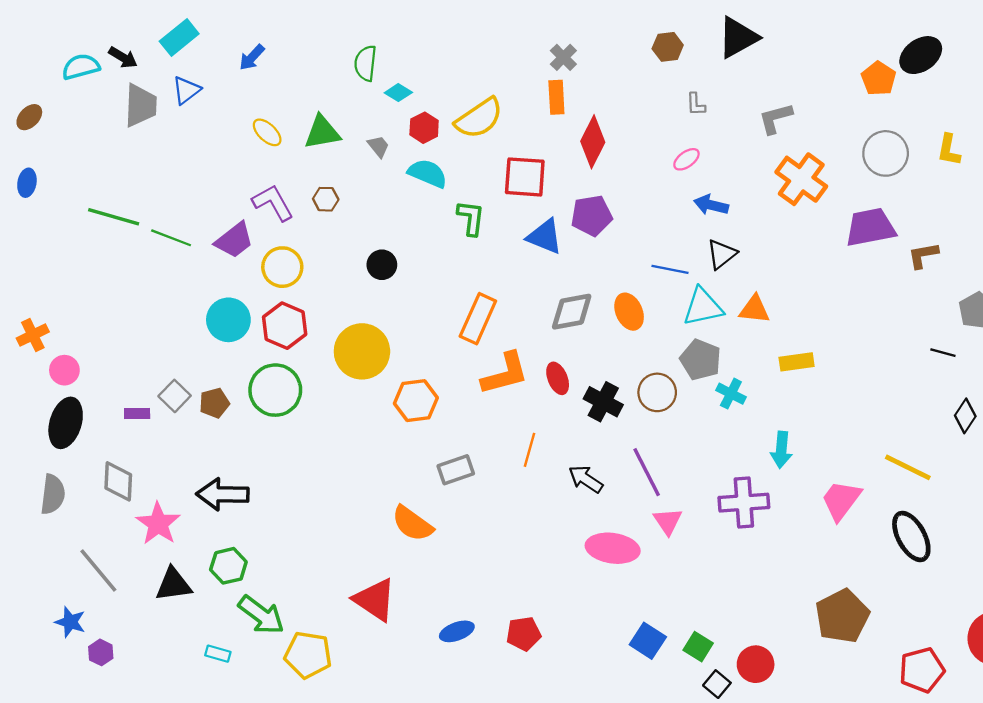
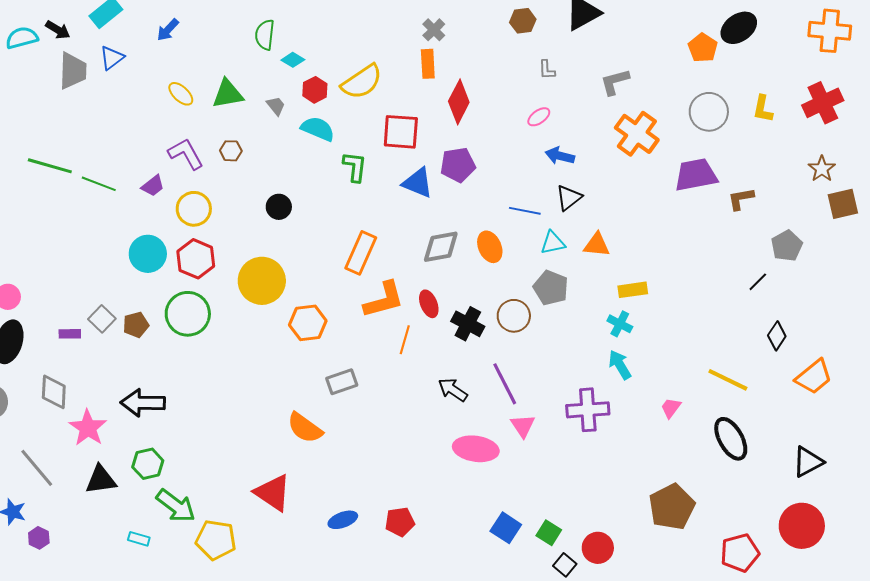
purple trapezoid: (234, 240) -> (153, 186), size x0.7
cyan triangle: (703, 307) -> (553, 243), size x0.7
black line: (943, 353) -> (758, 282), turned -60
cyan cross: (731, 394) -> (620, 324), moved
orange line: (529, 450) -> (405, 340), moved
cyan arrow: (781, 450) -> (620, 365), turned 144
pink trapezoid: (841, 500) -> (671, 408), size x0.6

